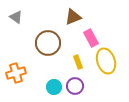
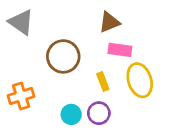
gray triangle: (16, 17) -> (21, 22), size x1.5
brown triangle: (73, 17) -> (109, 22), moved
pink rectangle: (91, 38) -> (120, 50), turned -54

